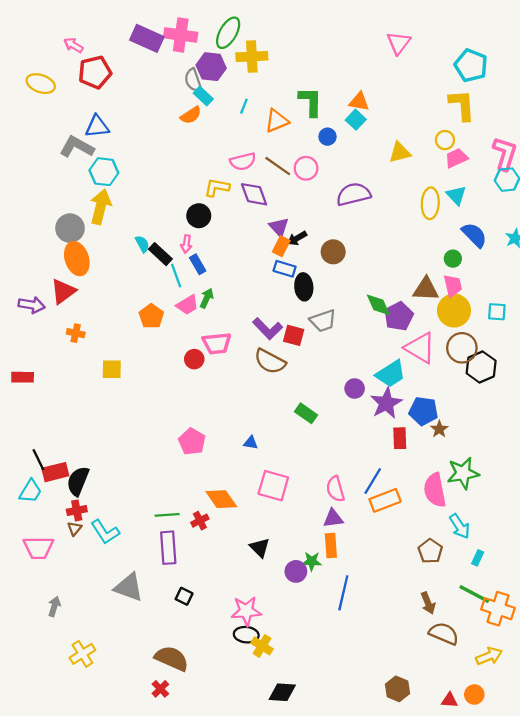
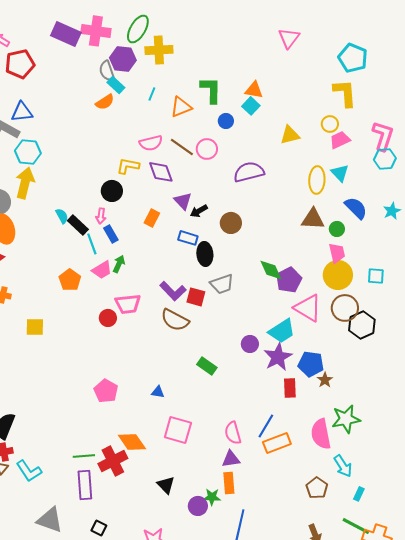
orange rectangle: (281, 246) -> (152, 218), moved
brown triangle: (426, 289) -> (313, 219), moved
red cross: (200, 521) -> (113, 461), size x1.8

